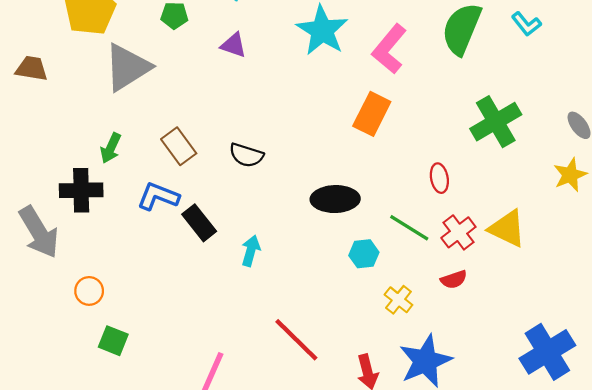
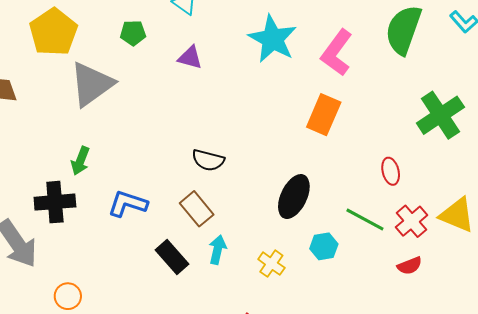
brown rectangle: (179, 146) -> (197, 209), moved
black ellipse: (335, 199) -> (294, 197), turned -60
black rectangle: (199, 223) -> (172, 257), moved
yellow cross: (398, 300) -> (271, 264), moved

